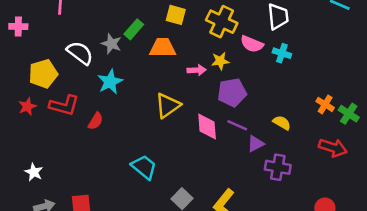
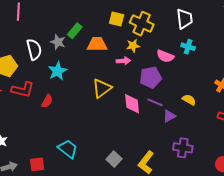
yellow square: (176, 15) -> (117, 19), moved
pink semicircle: (252, 44) -> (165, 56), moved
white semicircle: (80, 53) -> (34, 49), turned 40
yellow star: (220, 61) -> (133, 46), moved
cyan trapezoid: (144, 167) -> (68, 149), moved
purple cross: (278, 167) -> (183, 148), moved

